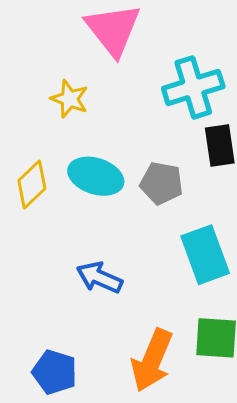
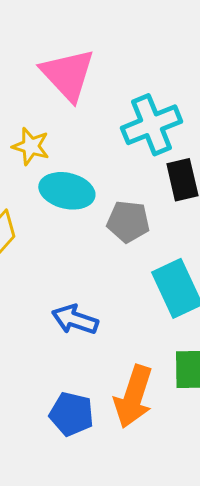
cyan ellipse: (96, 176) -> (67, 191), moved
blue pentagon: (55, 372) -> (72, 414), moved

